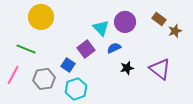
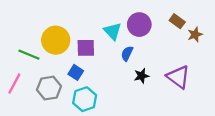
yellow circle: (41, 17) -> (56, 40), moved
blue semicircle: (114, 48) -> (127, 53), turned -40
purple square: (86, 49) -> (86, 48), moved, turned 36

